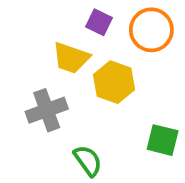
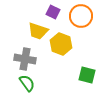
gray cross: (47, 110) -> (25, 59), turned 30
green semicircle: (88, 161) -> (27, 83), moved

